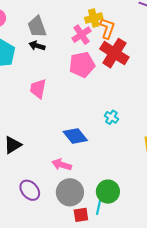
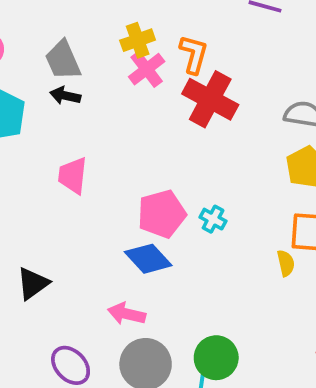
yellow cross: (94, 18) -> (138, 40), moved
pink pentagon: (82, 65) -> (162, 214), moved

